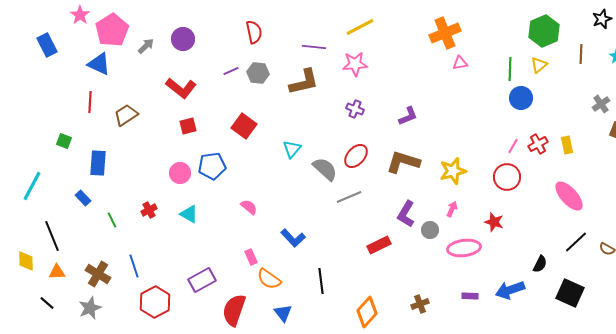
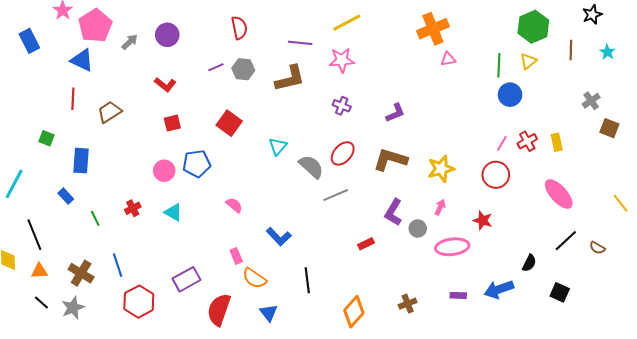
red L-shape: (181, 88) -> (165, 84), size x0.7
red rectangle: (379, 245) -> (366, 244), size x0.7
black square: (570, 293) -> (560, 292), size x0.7
black line: (47, 303) -> (41, 303), moved

